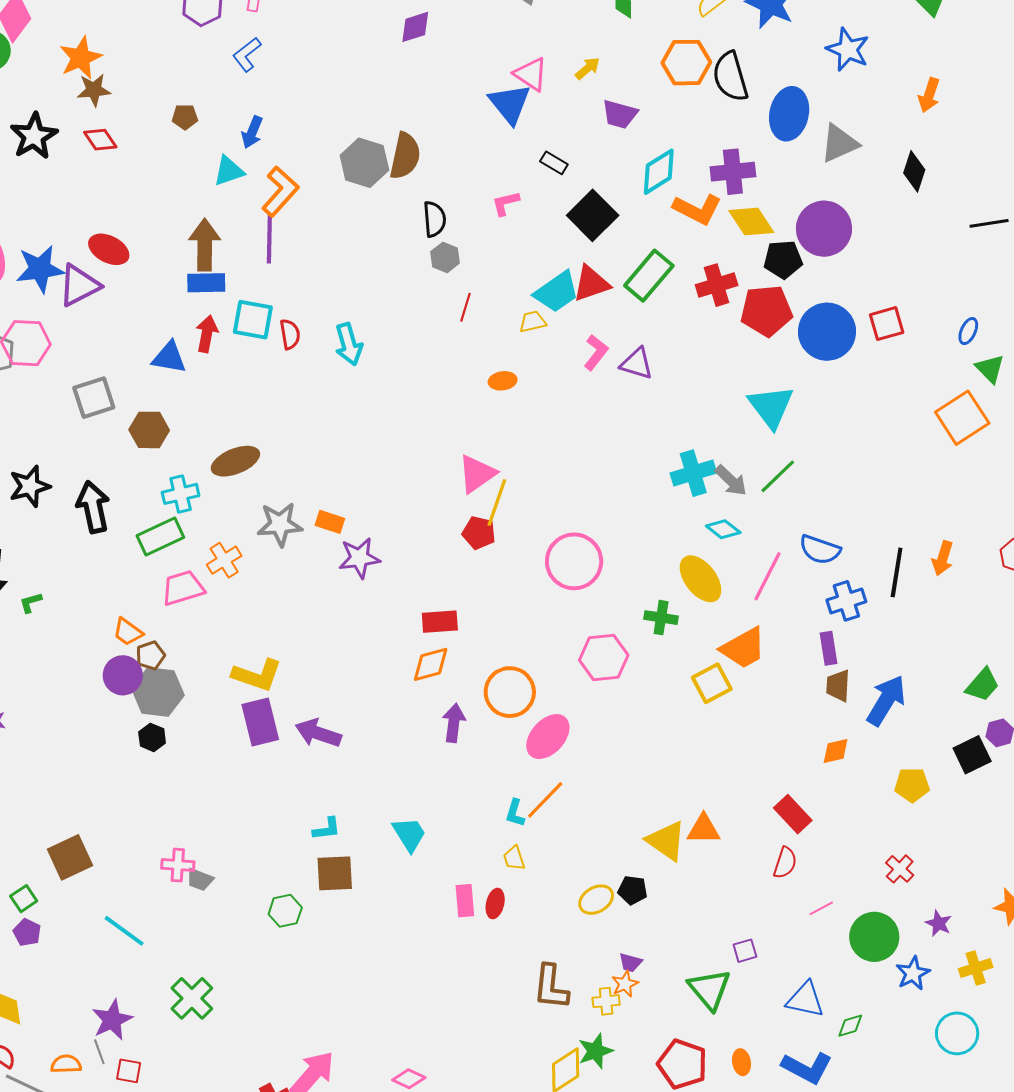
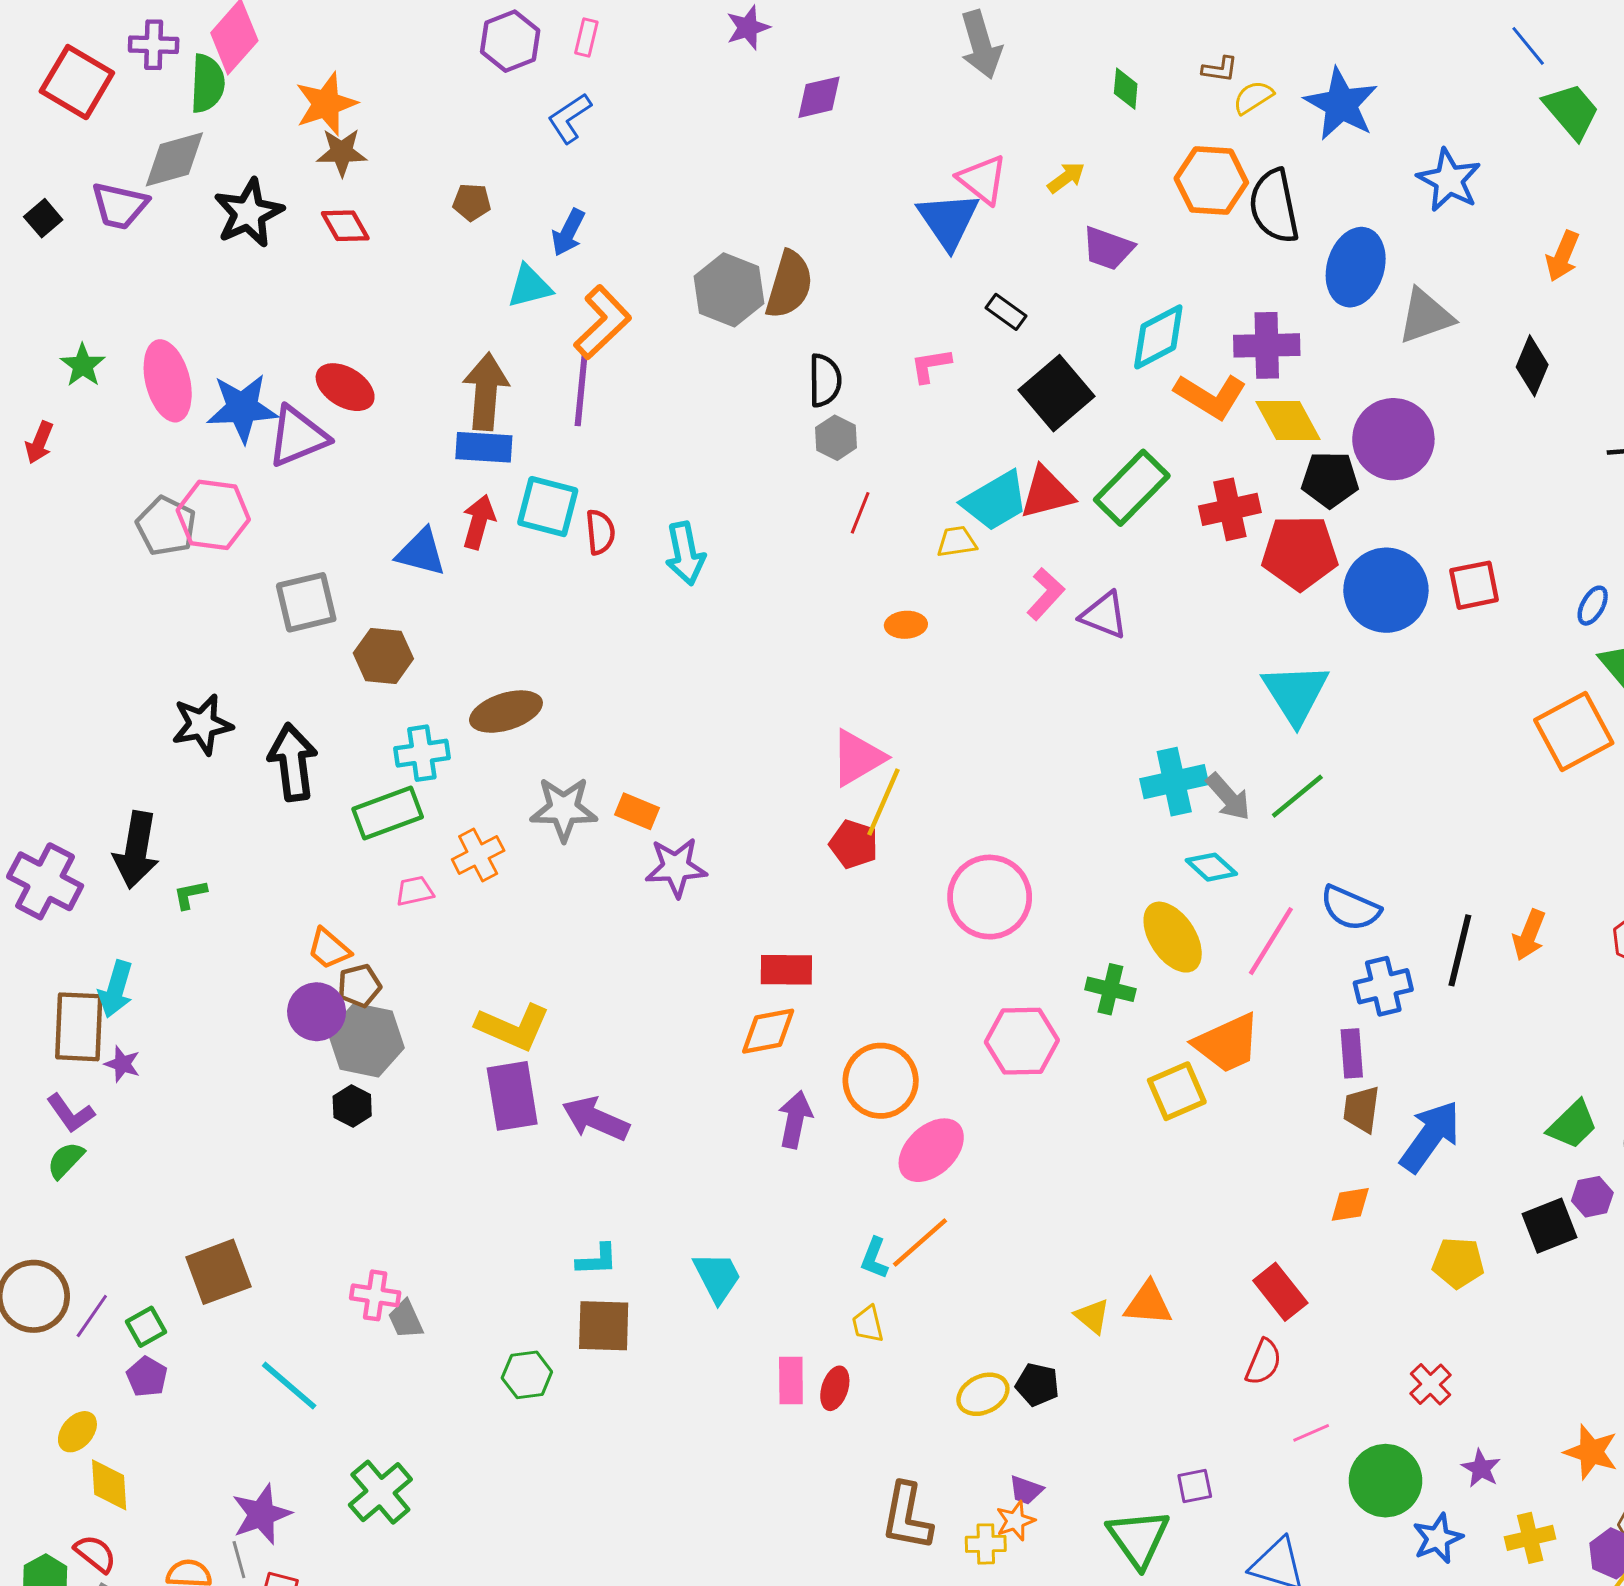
pink trapezoid: (183, 588) -> (415, 891), size x0.6
yellow triangle: (666, 841) -> (1092, 1316), size x0.6
gray trapezoid: (200, 880) -> (406, 1319), turned 40

